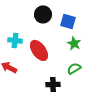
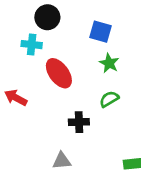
black circle: (43, 14) -> (47, 17), moved
cyan cross: (15, 40) -> (32, 45), moved

